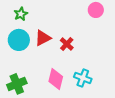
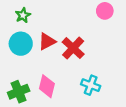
red cross: (67, 44) -> (73, 48), size x1.5
pink diamond: (56, 79) -> (47, 86), moved

